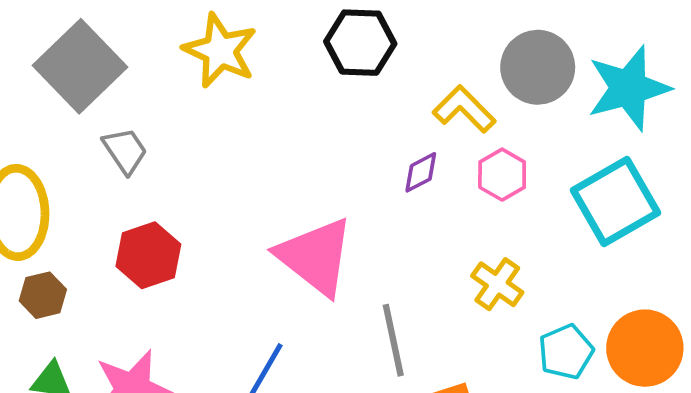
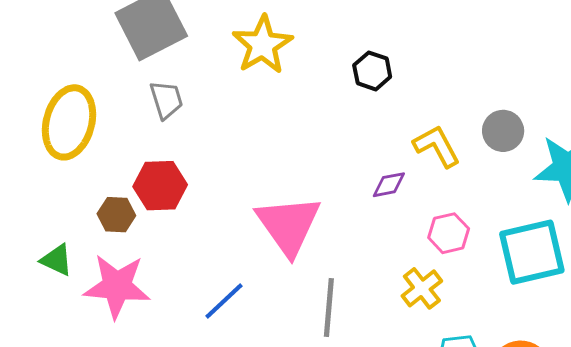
black hexagon: (360, 43) -> (372, 71), size x0.7
gray circle: (538, 67) -> (503, 131), size x0.7
pink hexagon: (502, 175) -> (449, 233), moved
brown hexagon: (43, 295) -> (116, 215), moved

